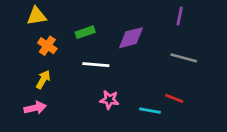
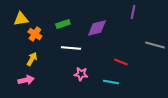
yellow triangle: (36, 16) -> (21, 19), moved
gray line: (184, 58) -> (155, 45), moved
red line: (174, 98) -> (121, 62), moved

